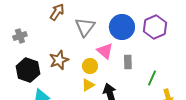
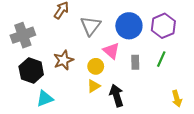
gray cross: (20, 36) -> (23, 35), size x1.6
green line: (152, 78) -> (161, 59), moved

